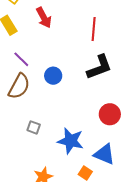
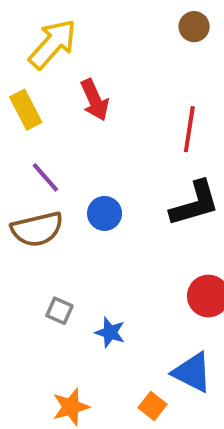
brown semicircle: (19, 86) -> (37, 229), turned 44
blue star: (71, 141) -> (110, 332), moved, size x0.6

